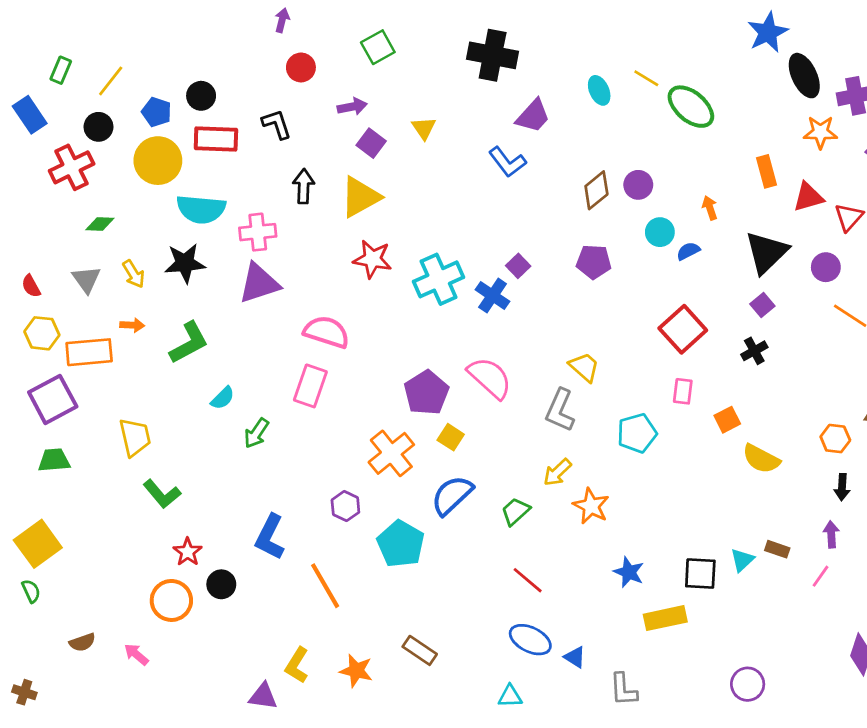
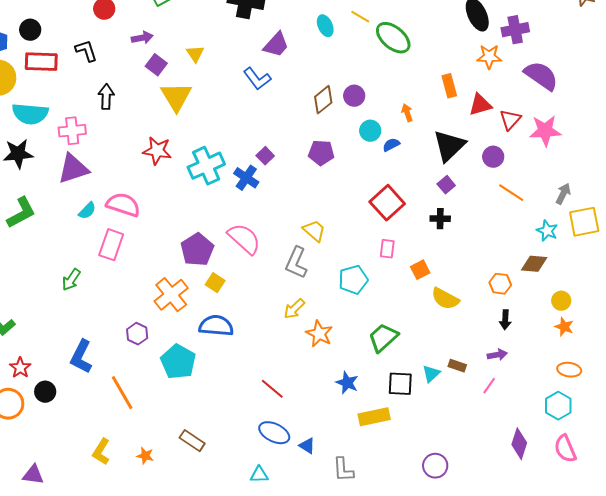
yellow triangle: (360, 197) -> (176, 97), moved, turned -32
black cross: (754, 351) -> (440, 219), turned 30
cyan semicircle: (223, 398) -> (87, 211), moved
blue semicircle: (452, 495) -> (216, 326), turned 48
green trapezoid: (515, 511) -> (383, 338), moved, size x1.4
purple arrow: (831, 534) -> (497, 355), turned 84
orange star: (356, 671) -> (145, 456), size x0.7
purple triangle: (263, 696) -> (33, 475), moved

